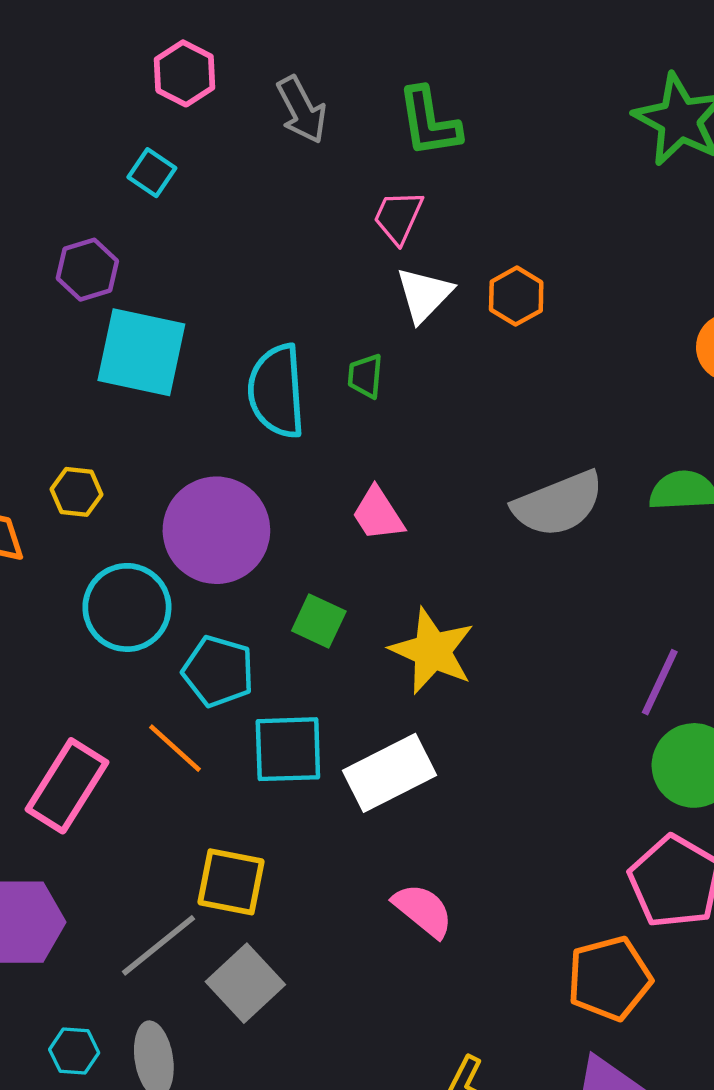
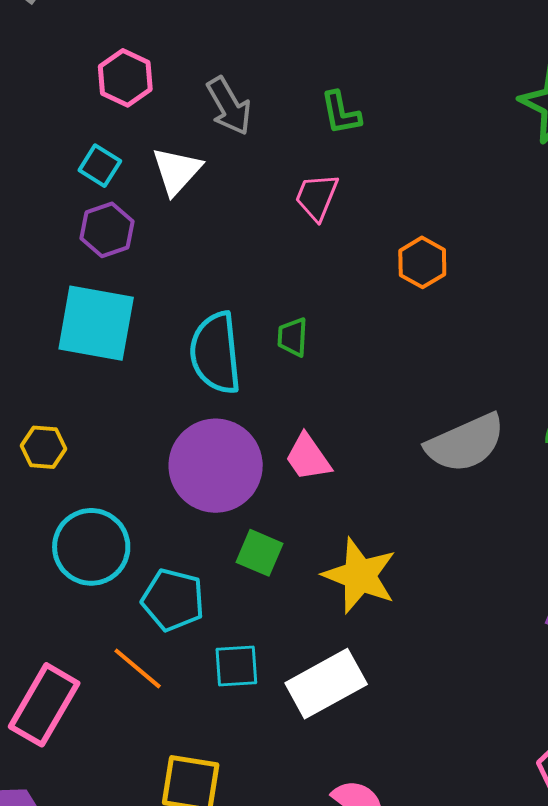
green L-shape: (429, 122) -> (341, 113), size x0.7
purple hexagon: (87, 270) -> (107, 230), moved
white triangle: (424, 294) -> (177, 171), moved
purple circle: (216, 530) -> (216, 466), moved
cyan square: (288, 749) -> (236, 666), size x0.7

